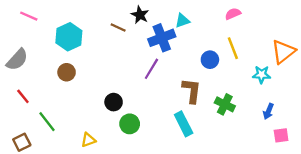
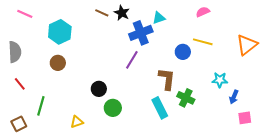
brown line: (118, 28) -> (102, 13), moved
yellow line: (233, 48) -> (203, 42), turned -54
gray semicircle: (17, 60) -> (15, 52), turned -45
cyan star: (262, 75) -> (220, 80), moved
green cross: (225, 104) -> (186, 98), moved
green line: (47, 122) -> (41, 106), turned 54

